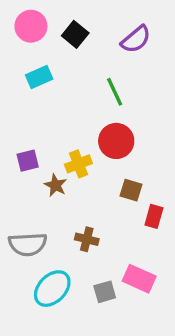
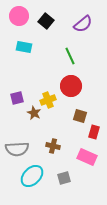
cyan rectangle: (39, 77) -> (24, 47), turned 35
pink rectangle: (139, 279) -> (87, 157), moved

